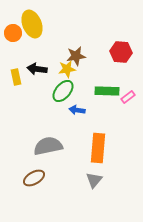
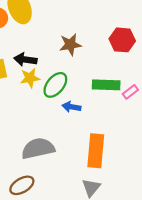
yellow star: (67, 69) -> (30, 78), moved

